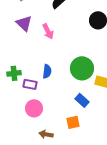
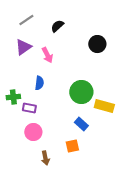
purple triangle: (24, 23) -> (23, 47), turned 42
blue semicircle: (47, 71) -> (39, 83), moved
brown arrow: (46, 134) -> (45, 158), turned -112

